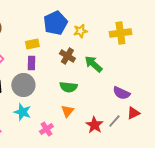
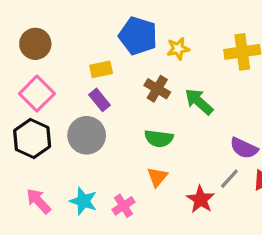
blue pentagon: (55, 23) -> (138, 36), turned -30
purple rectangle: (31, 63) -> (99, 100), turned -40
cyan star: (22, 112) -> (83, 201), moved
gray line: (114, 121) -> (229, 179), moved

